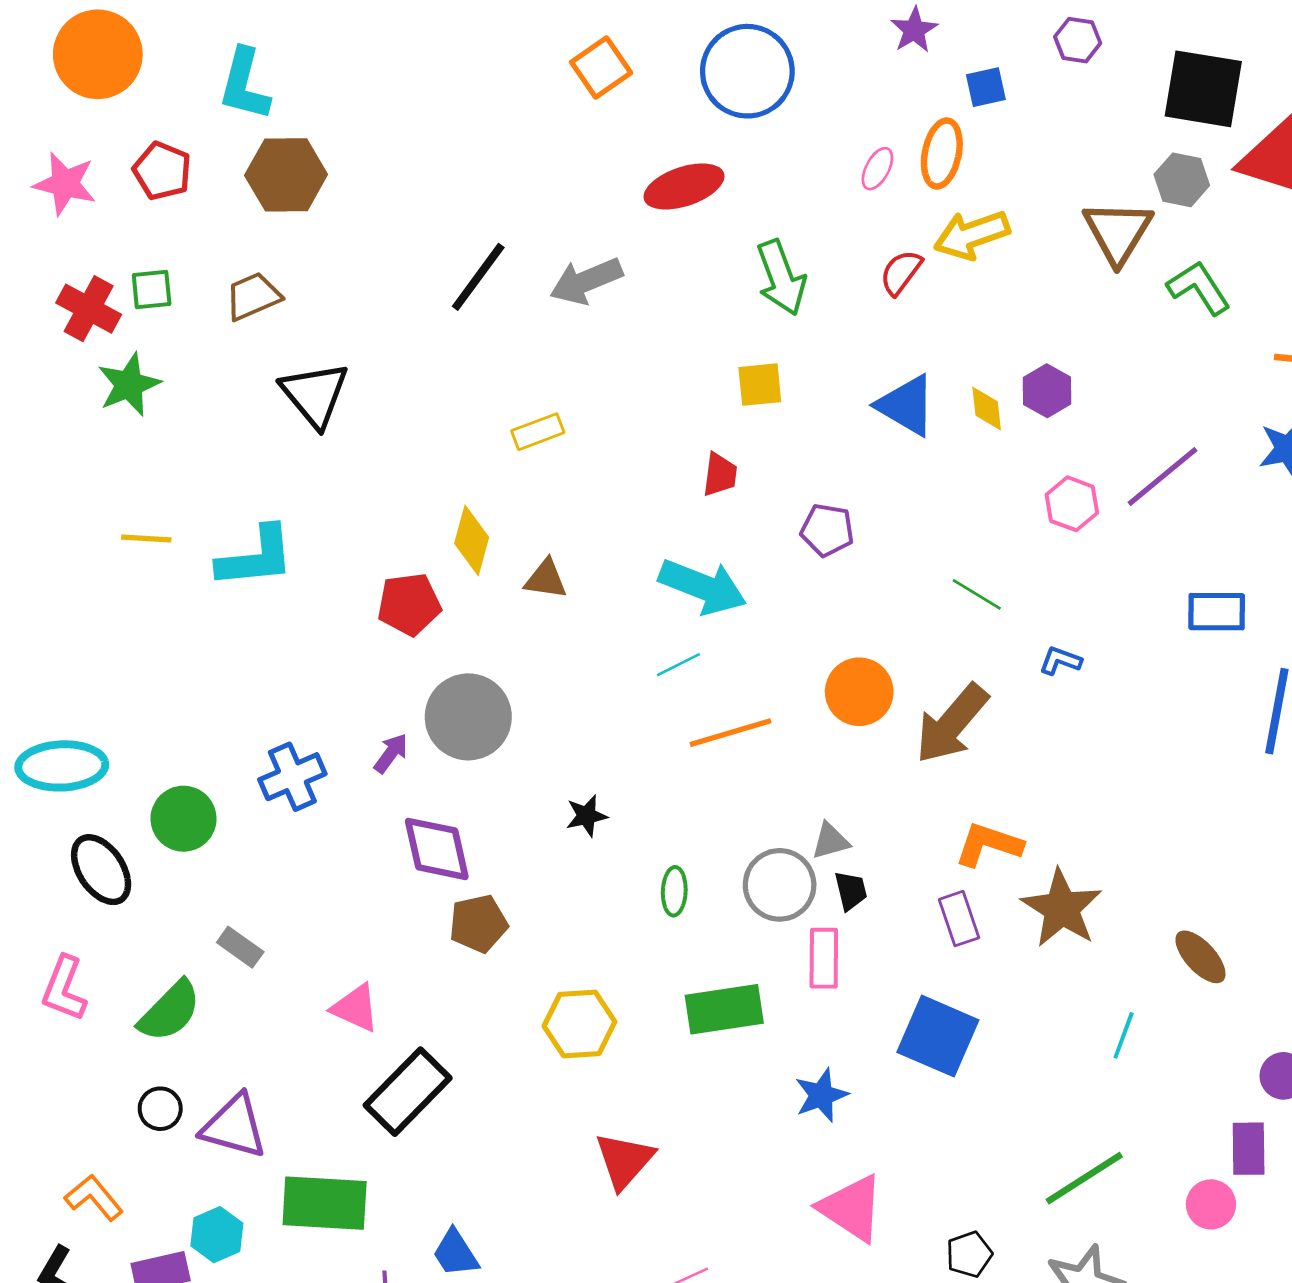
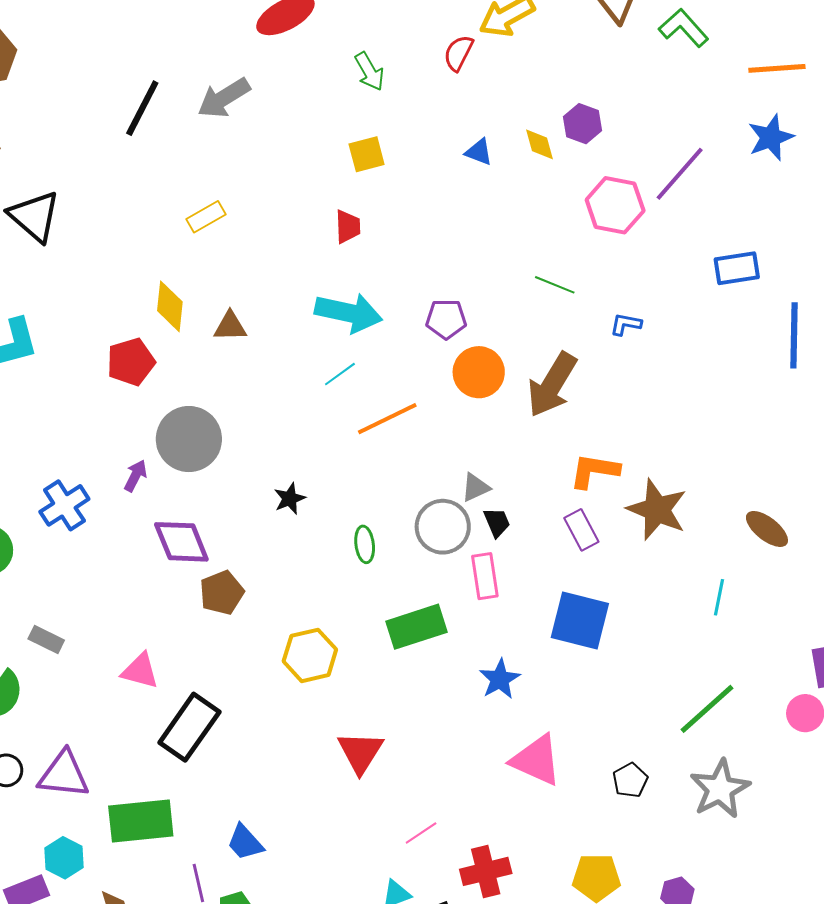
green arrow: (781, 278) -> (369, 72), size x0.7
blue triangle: (906, 405) -> (479, 152), size x0.6
pink hexagon: (1072, 504) -> (615, 205), size x1.4
purple pentagon: (827, 530) -> (446, 319), moved

